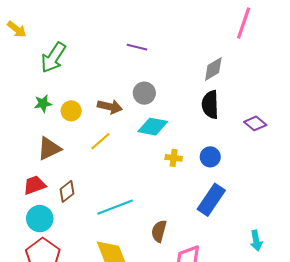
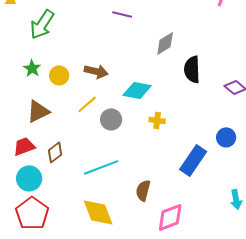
gray diamond: (213, 69) -> (165, 43), moved
gray circle: (144, 93) -> (111, 119), moved
green star: (43, 104) -> (32, 68), turned -30
blue circle: (210, 157) -> (226, 137), moved

